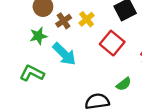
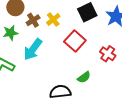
cyan arrow: (64, 54) -> (33, 49), turned 80

